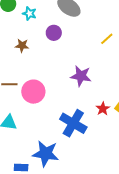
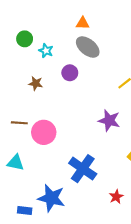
purple star: (81, 76) -> (109, 121), moved
red star: (103, 109) -> (116, 197), moved

